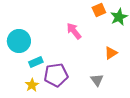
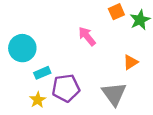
gray triangle: (97, 80) -> (114, 94), size x1.6

